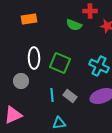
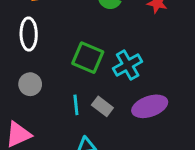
white ellipse: (34, 58) -> (29, 34), moved
cyan cross: (99, 66) -> (128, 65), moved, turned 36

